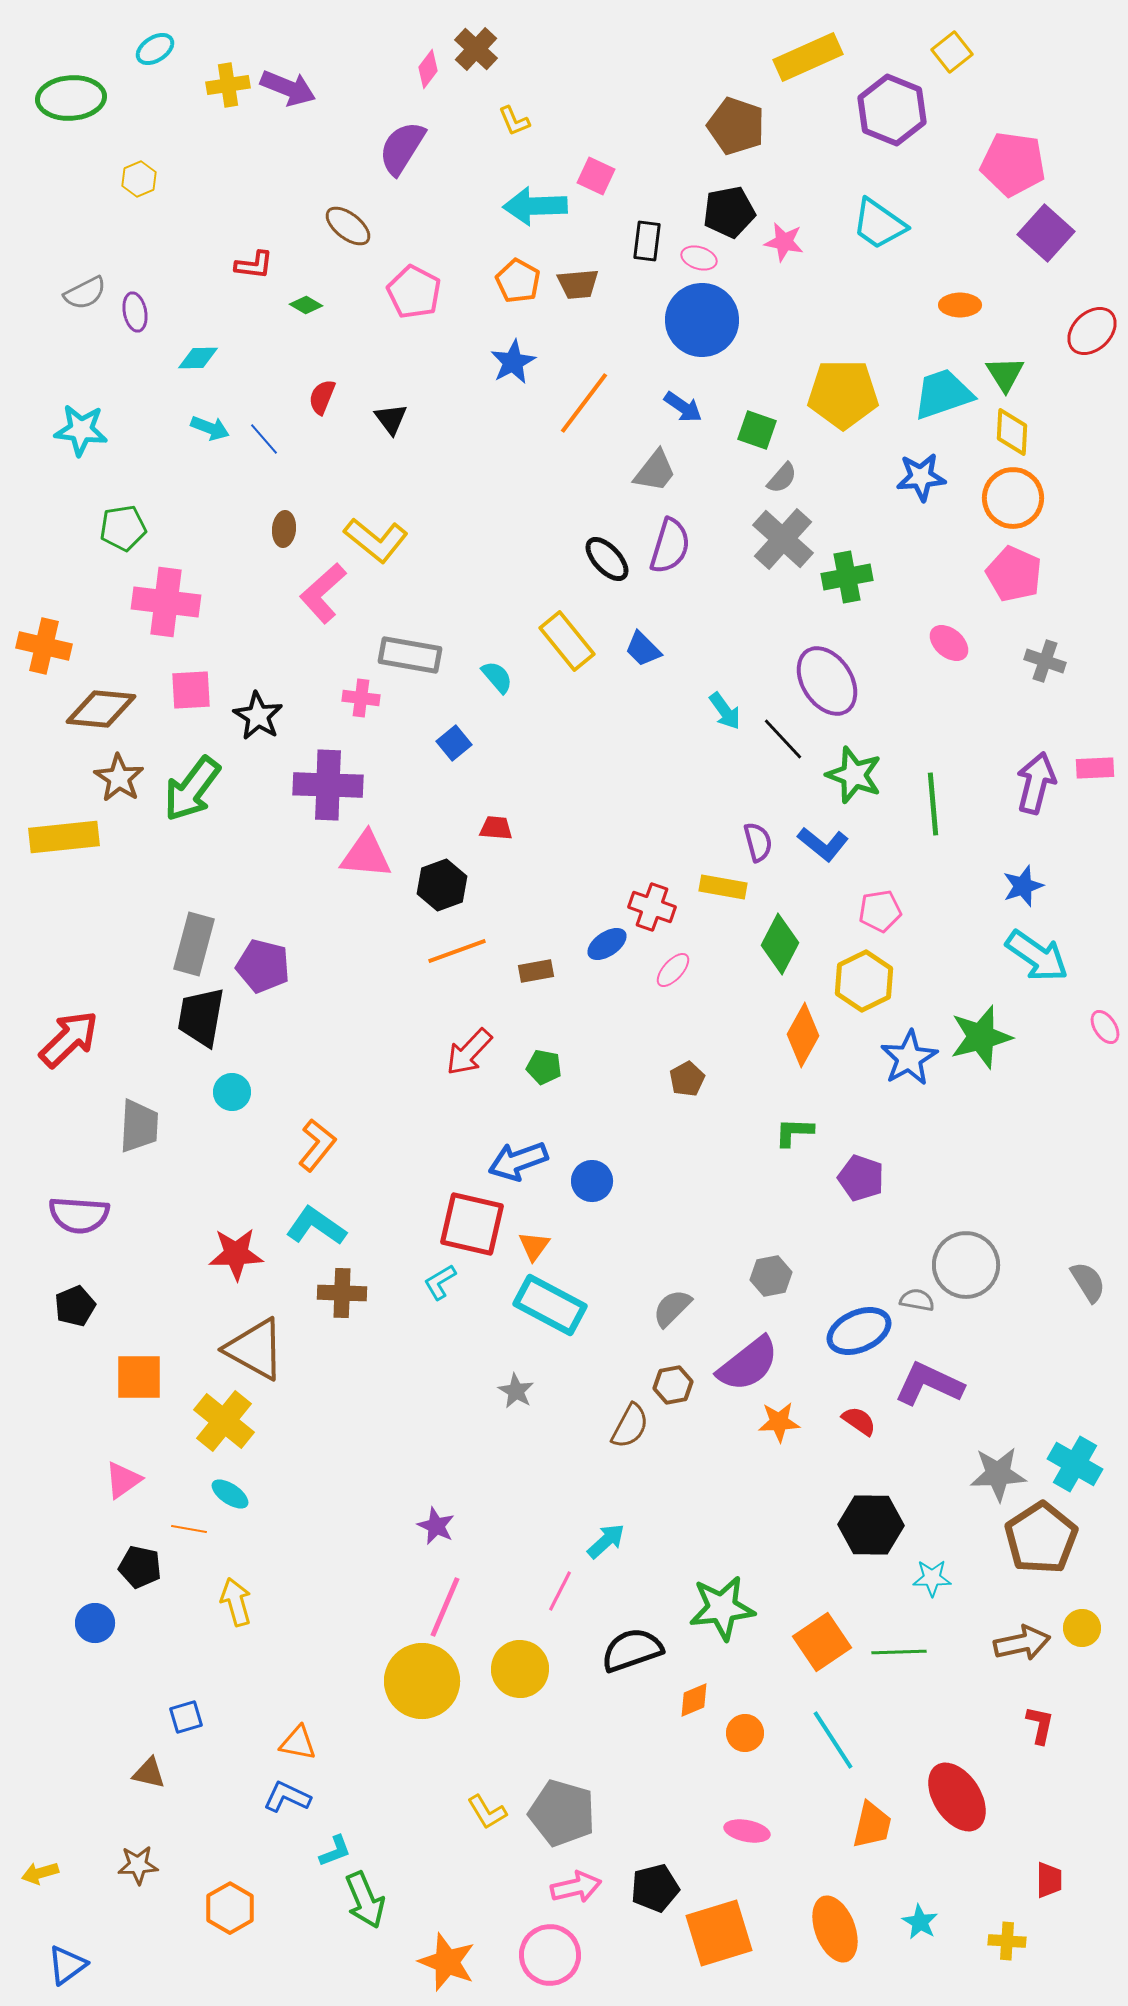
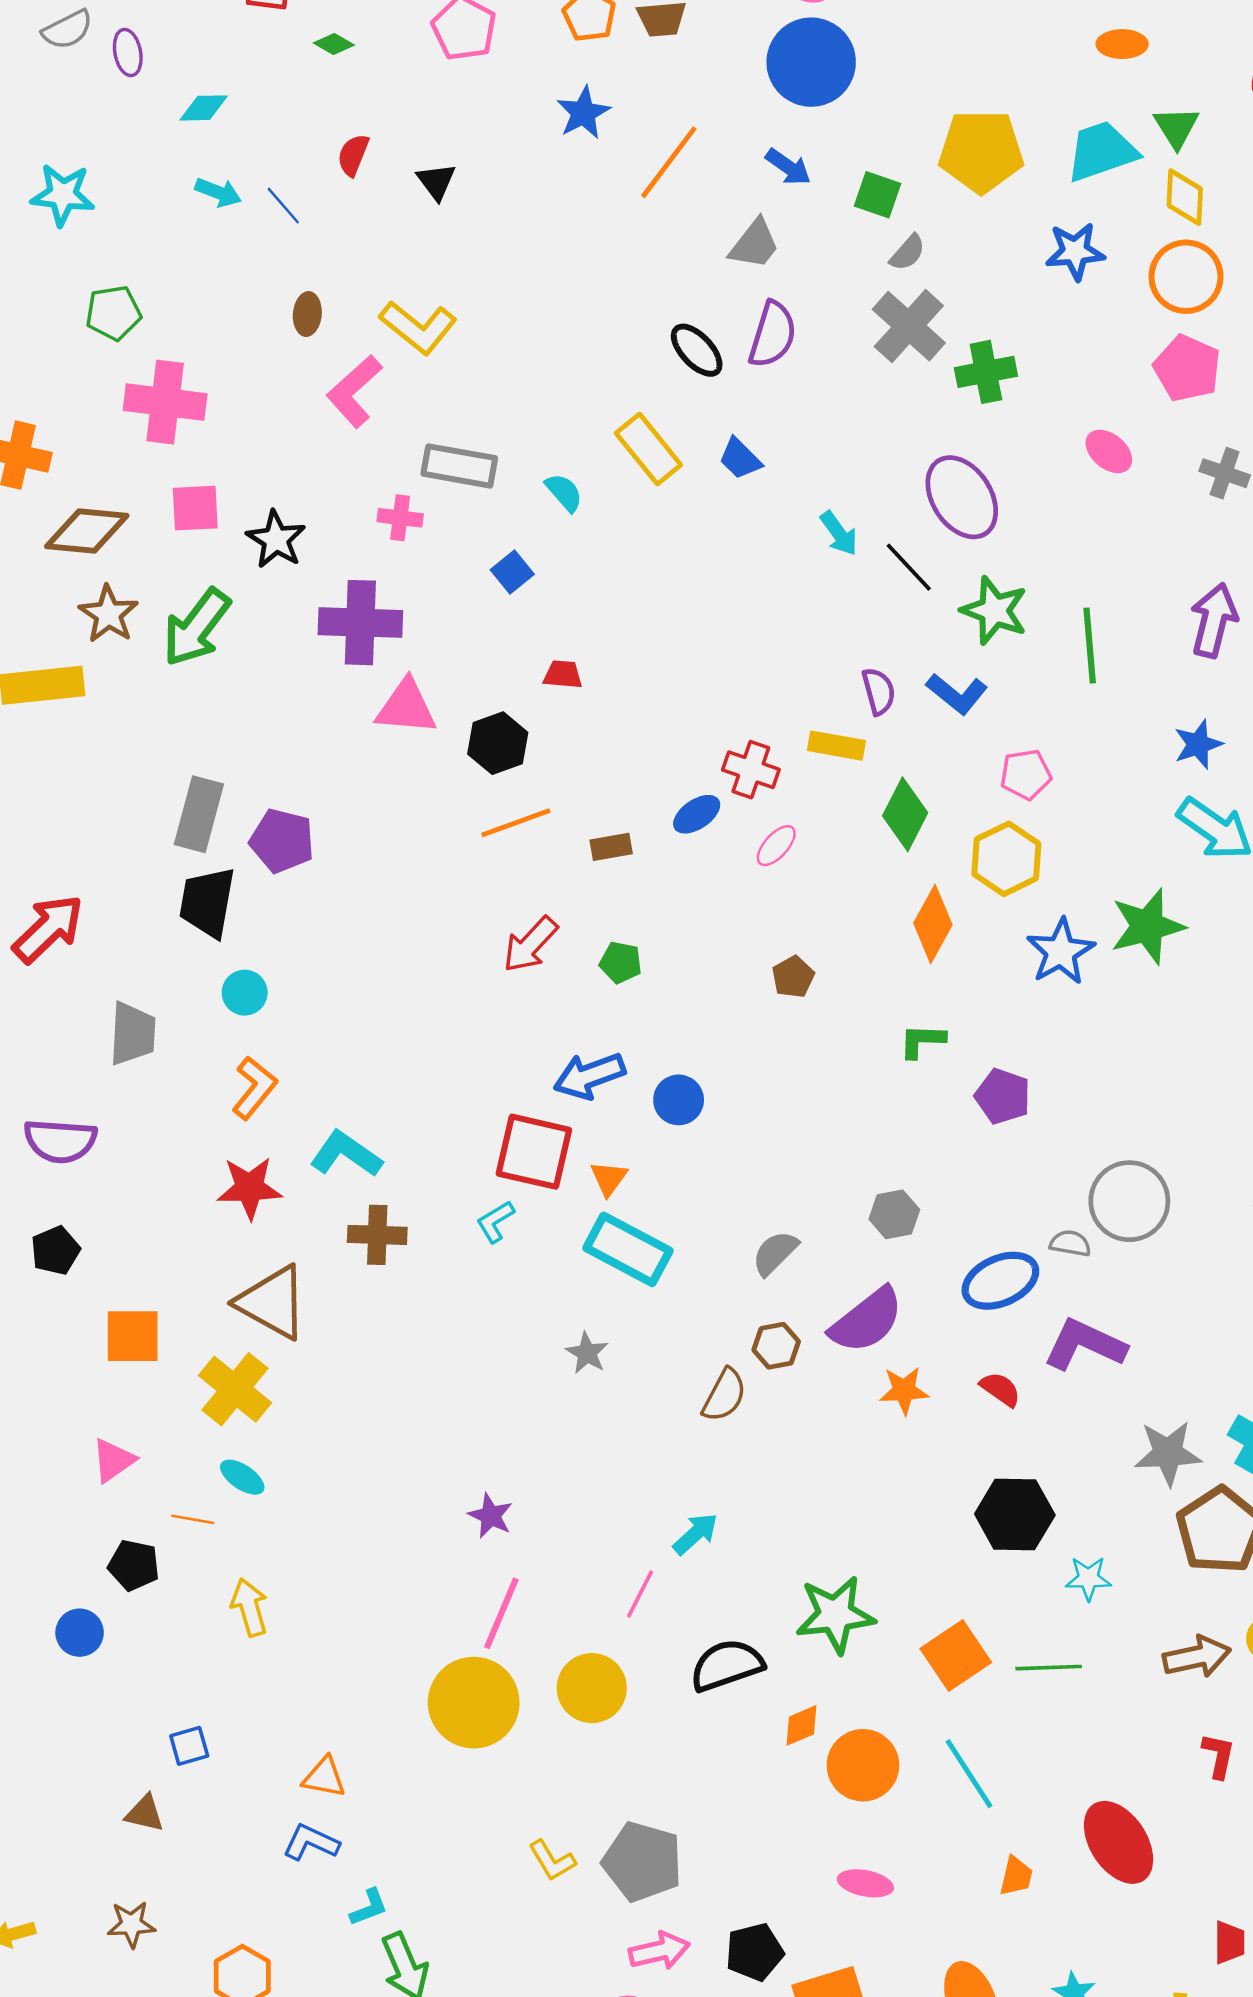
orange L-shape: (317, 1145) -> (254, 1088), moved
orange circle: (745, 1733) -> (863, 1765), size x1.6
orange trapezoid: (872, 1825) -> (1016, 1876), size x0.7

